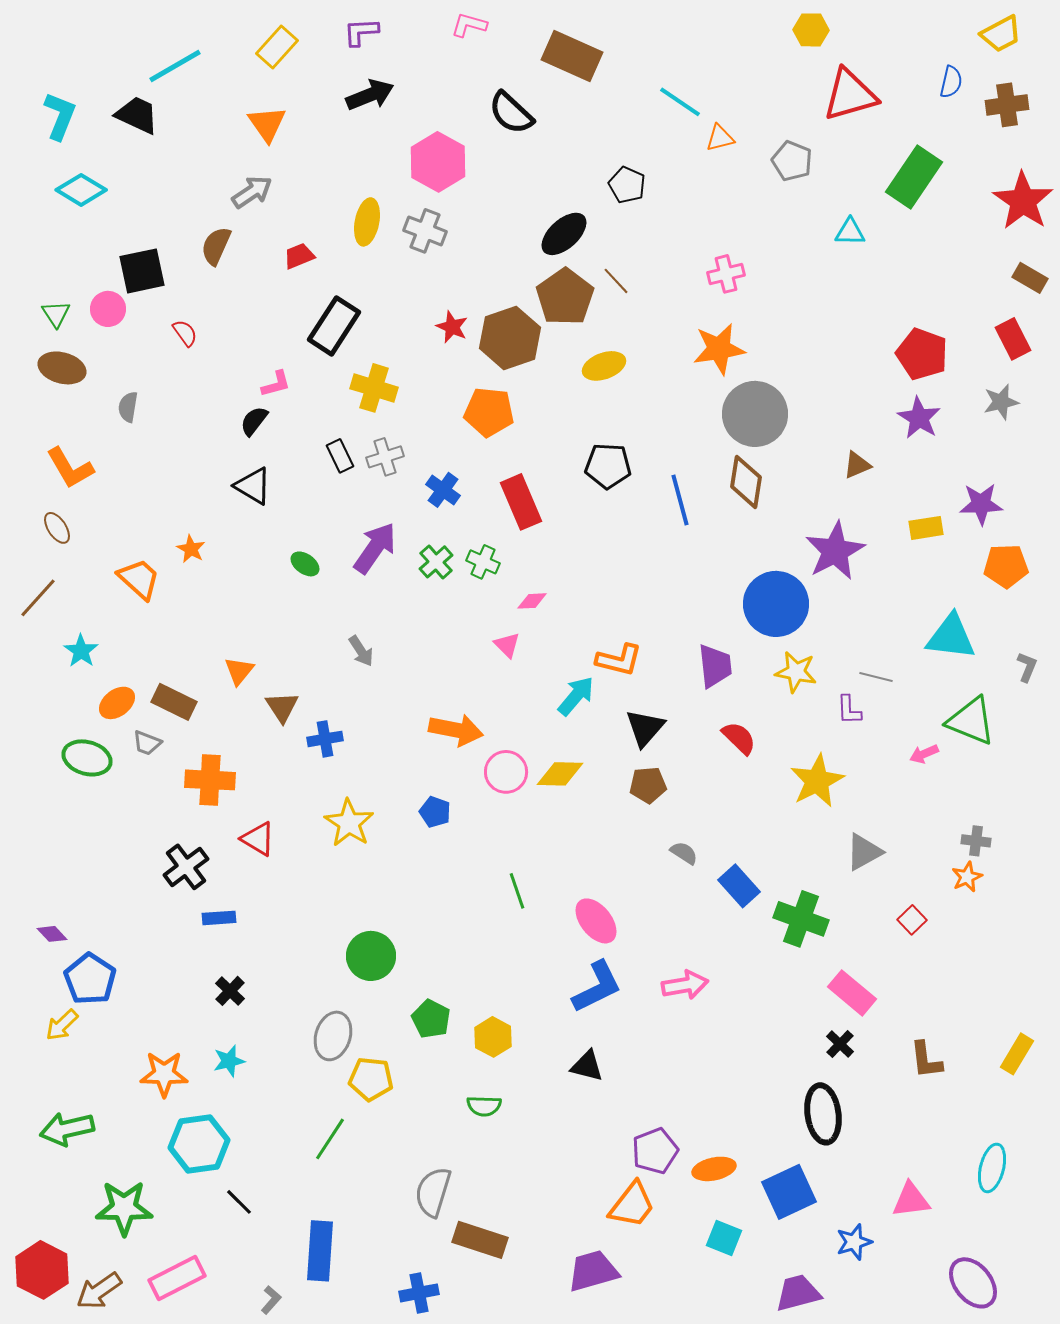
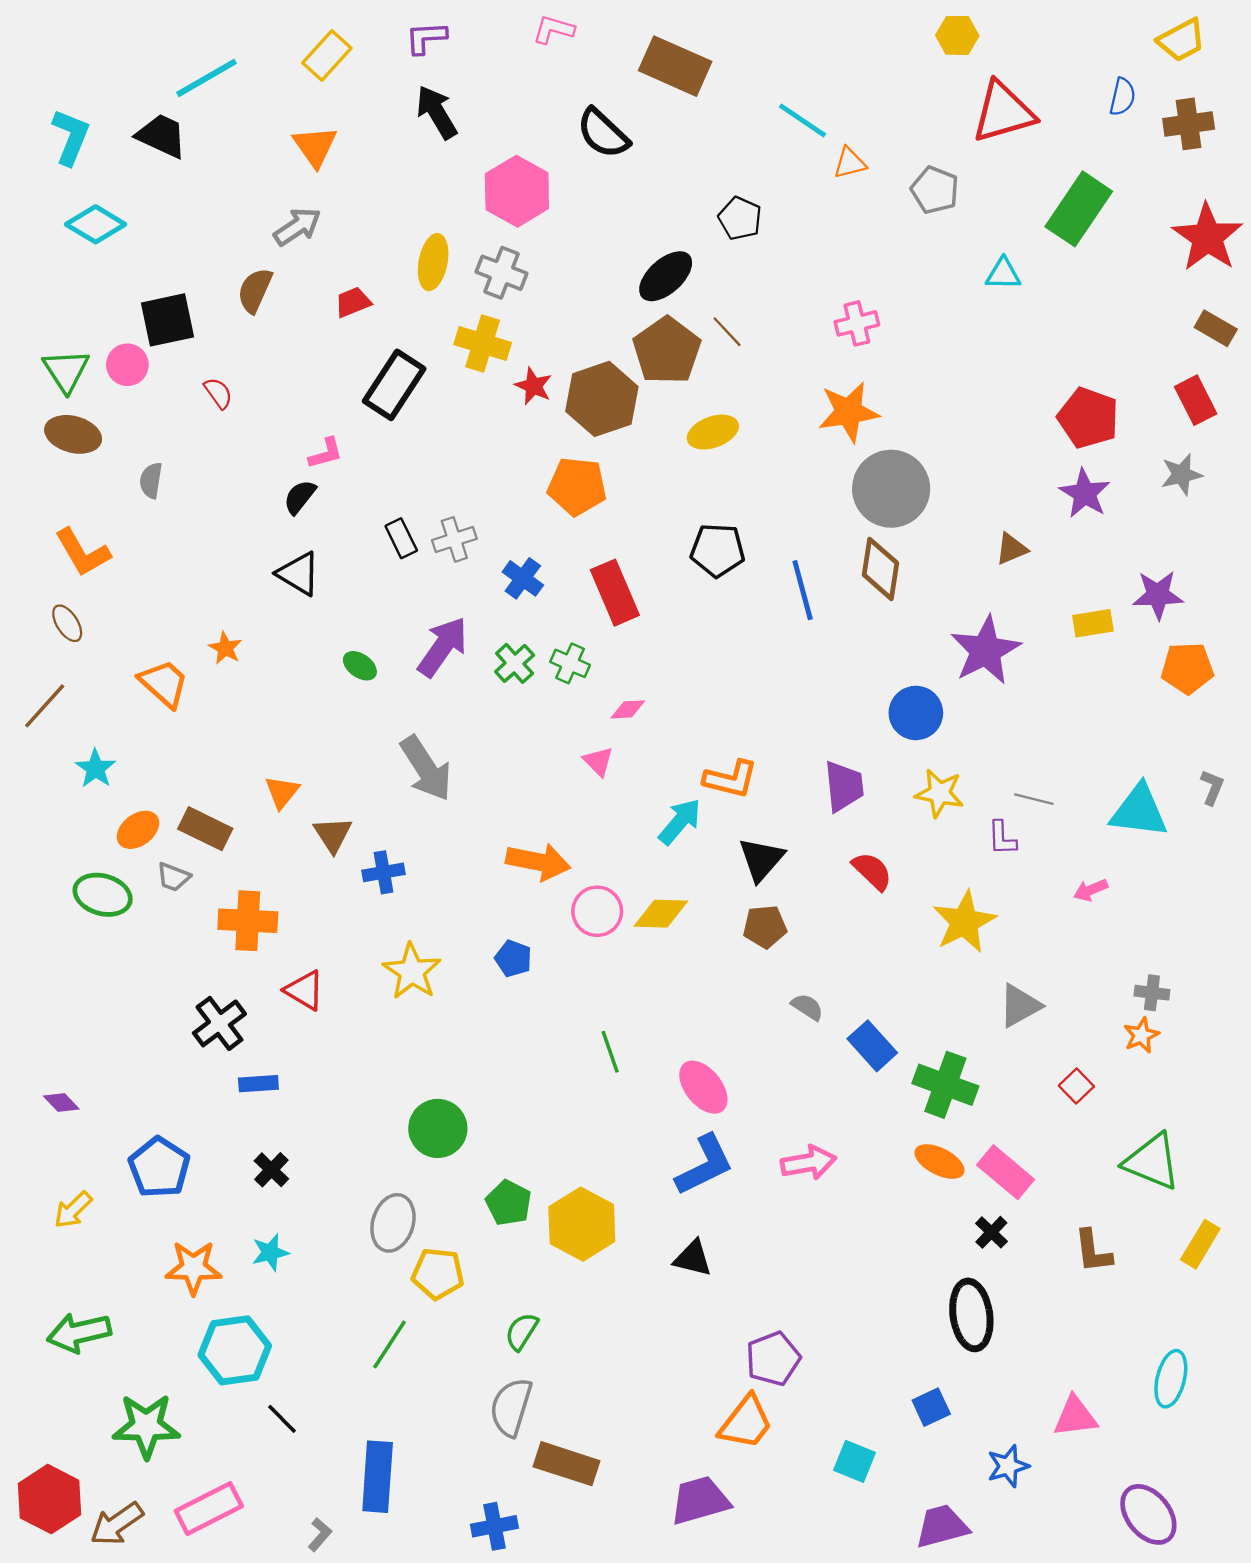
black arrow: (370, 95) -> (437, 112), turned -99
green triangle: (56, 314) -> (66, 371), size x1.4
yellow cross: (374, 388) -> (483, 344), moved
blue circle: (776, 604) -> (916, 713), size x0.7
cyan triangle: (951, 637) -> (1139, 811), moved
gray arrow: (361, 651) -> (426, 768), size x1.8
green triangle: (971, 721) -> (1152, 1162), moved
blue pentagon: (90, 979) -> (159, 1167), moved
yellow hexagon: (493, 1037) -> (582, 1224), size x1.5
green semicircle: (484, 1106) -> (522, 1331), moved, turned 120
orange ellipse: (714, 1169) -> (939, 1162), moved, turned 39
blue square: (789, 1192) -> (931, 1407), size x0.6

